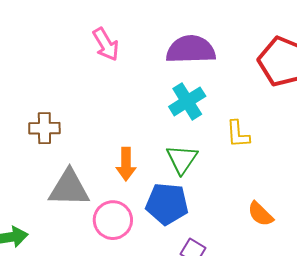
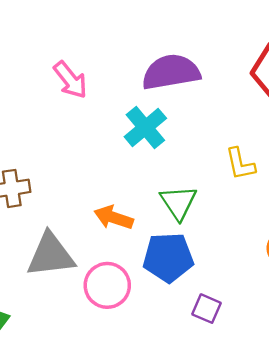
cyan cross: (187, 101) -> (145, 128), moved
orange arrow: (126, 164) -> (114, 218), turned 116

